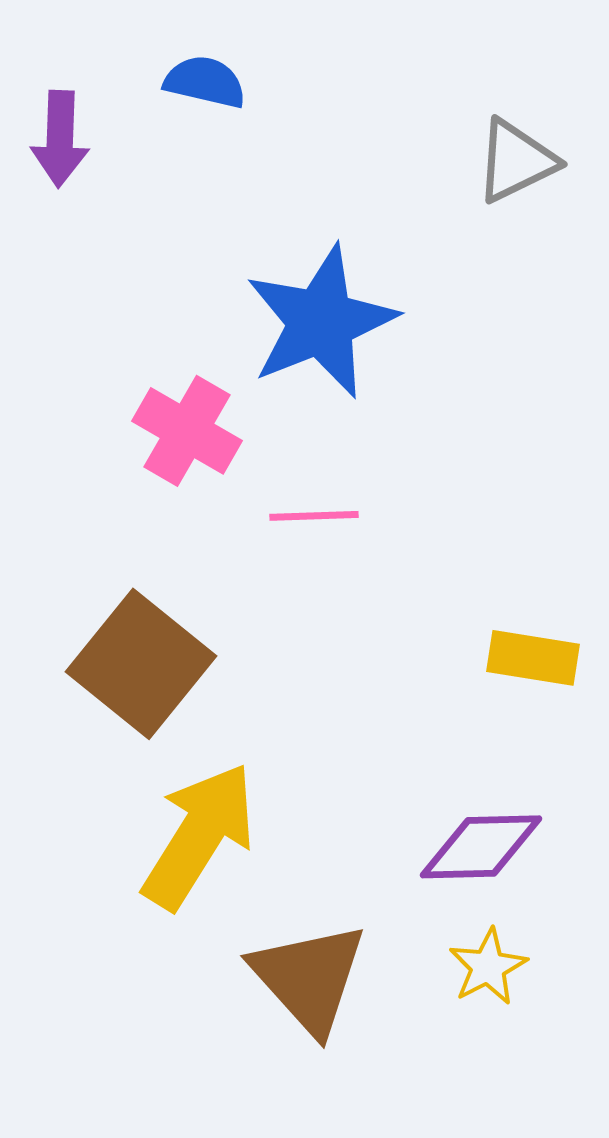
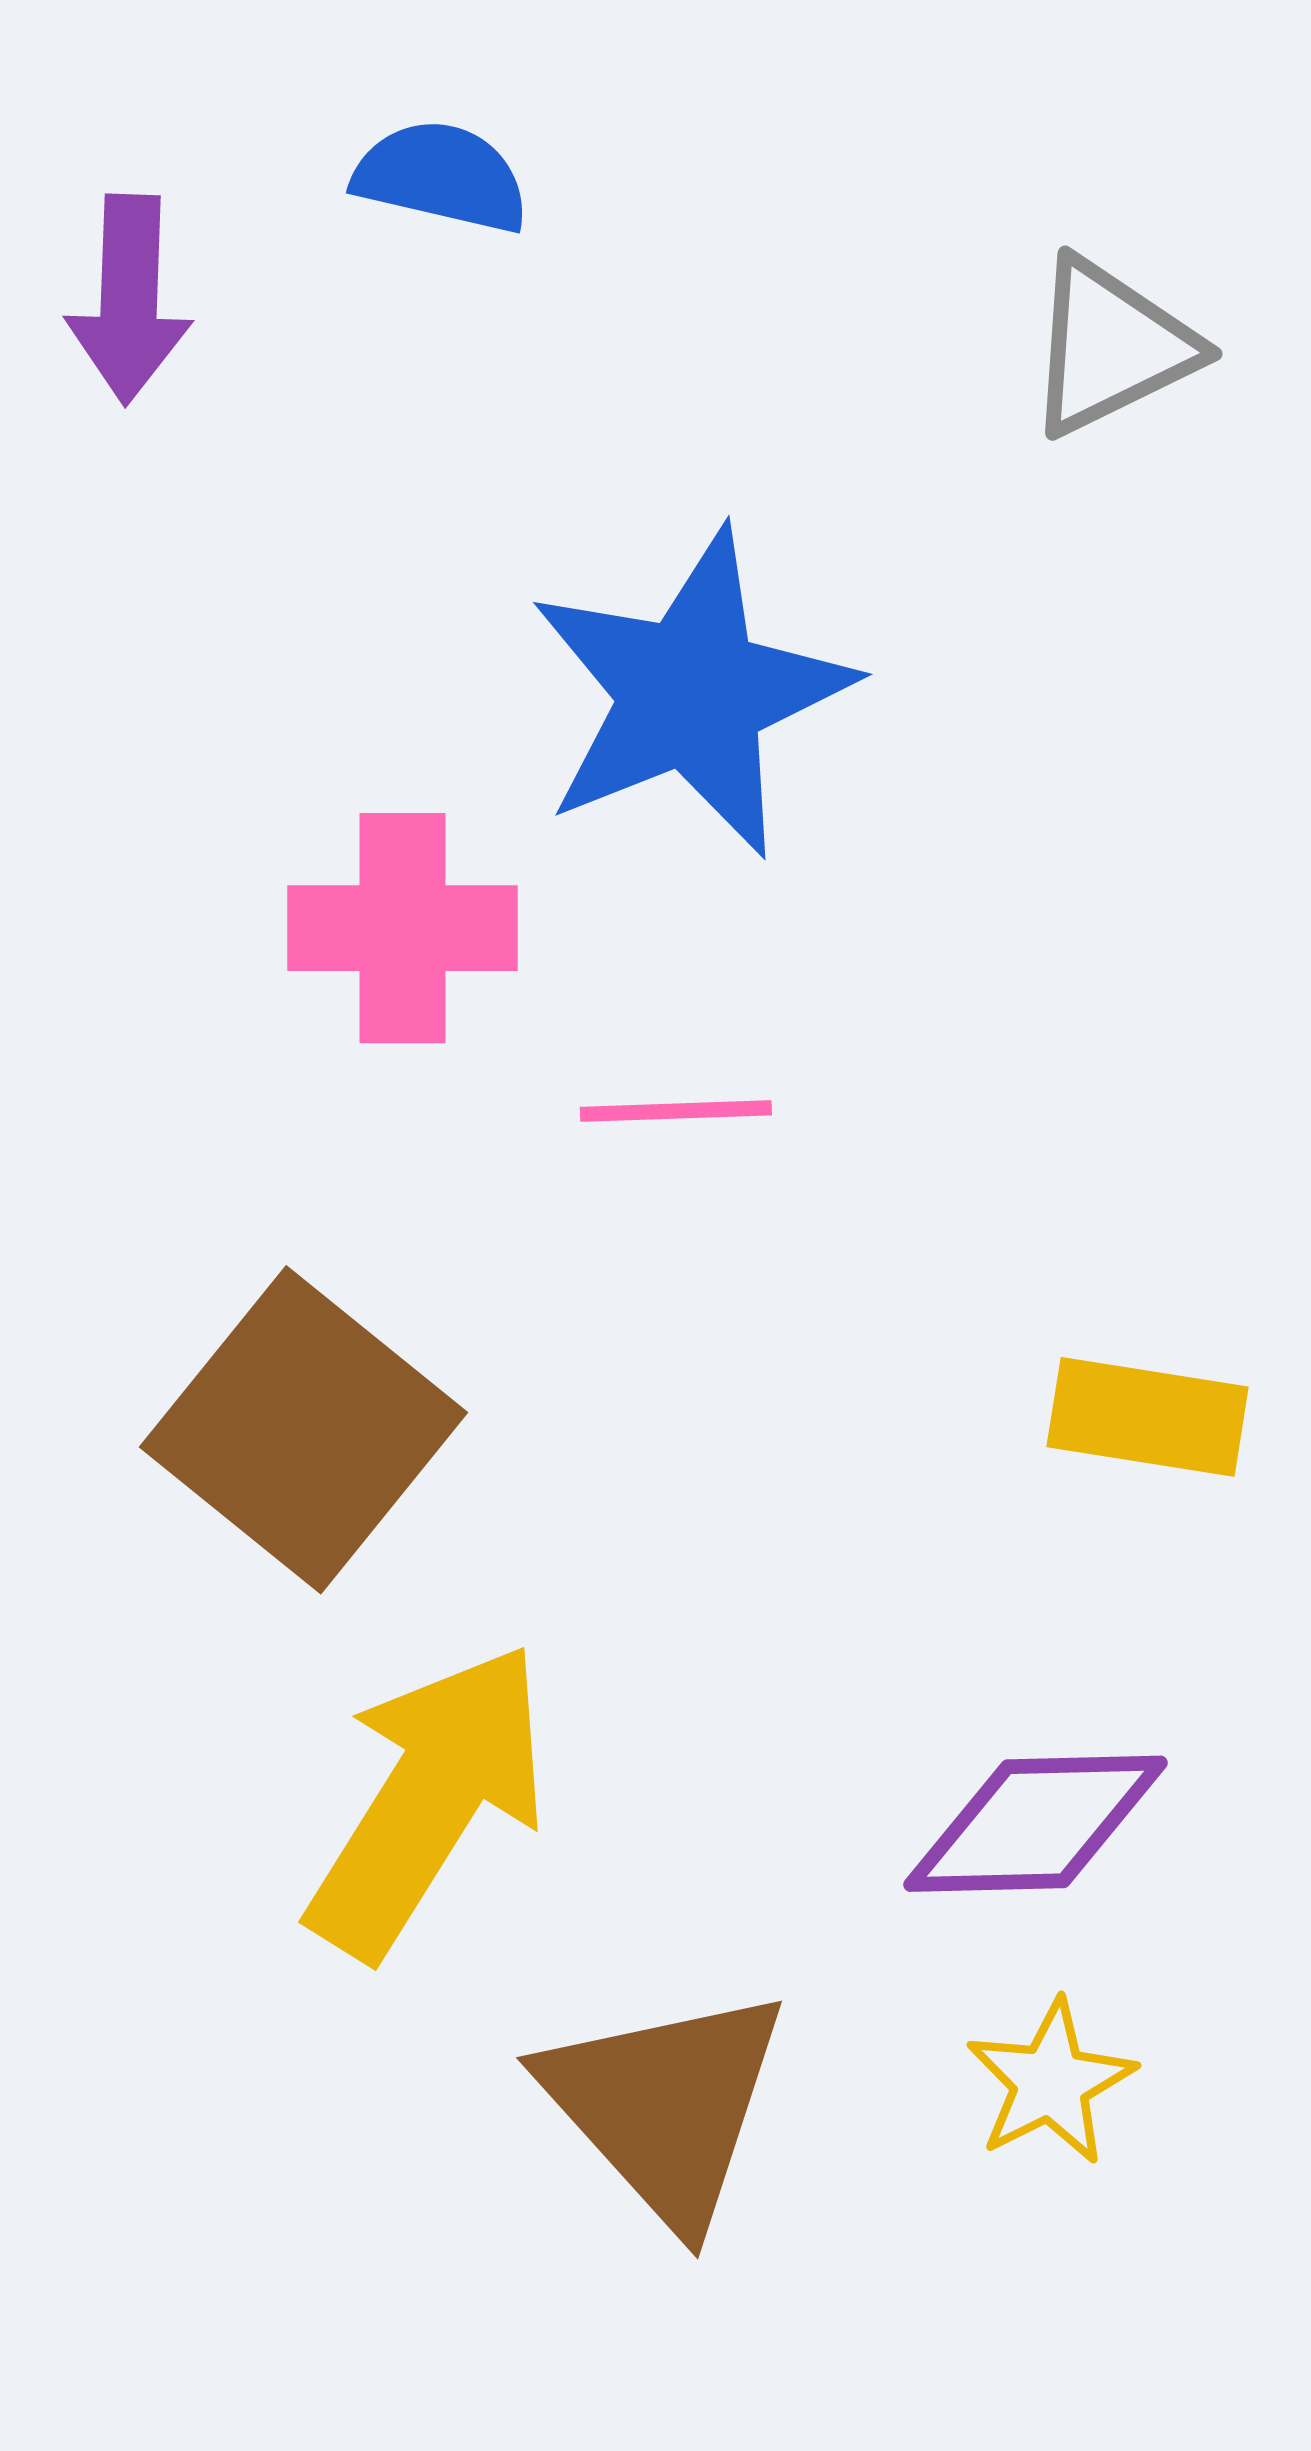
pink cross: (187, 431) -> (402, 928), turned -30

